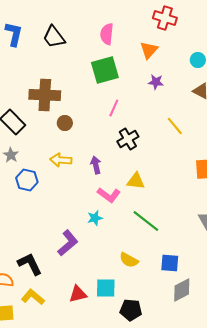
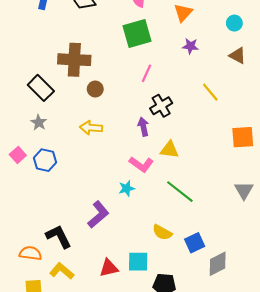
purple arrow: (96, 165) -> (143, 127), moved
blue hexagon: (27, 180) -> (45, 160), moved
blue square: (170, 263) -> (195, 243), moved, turned -30

